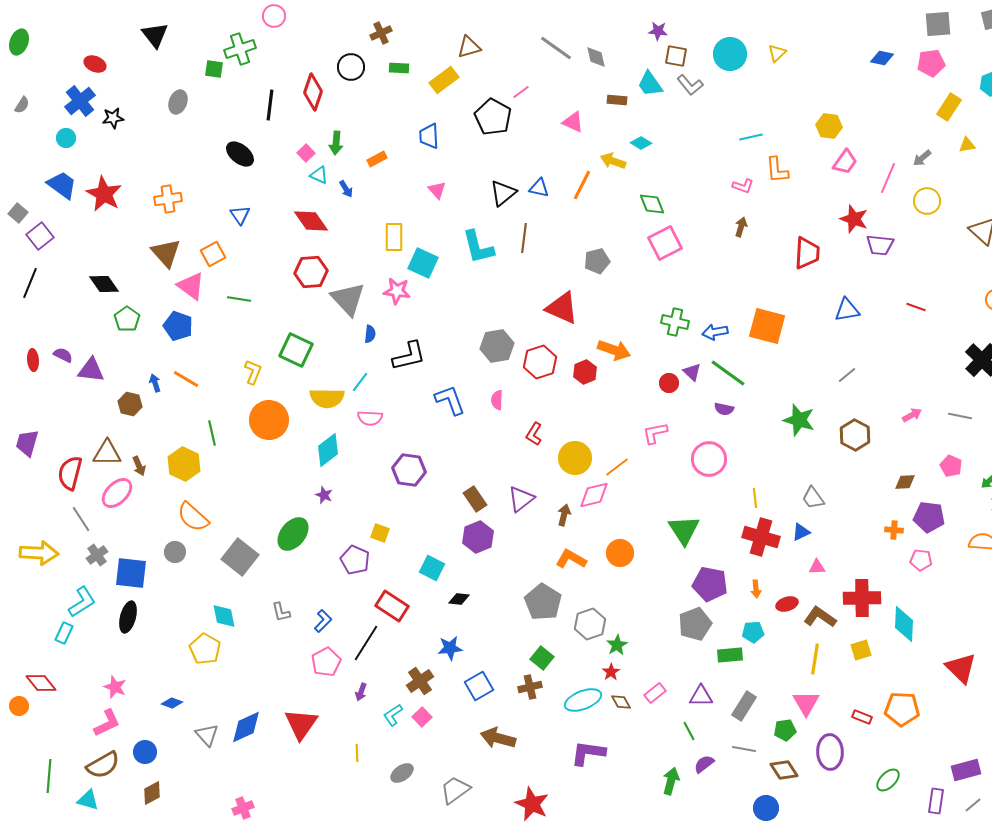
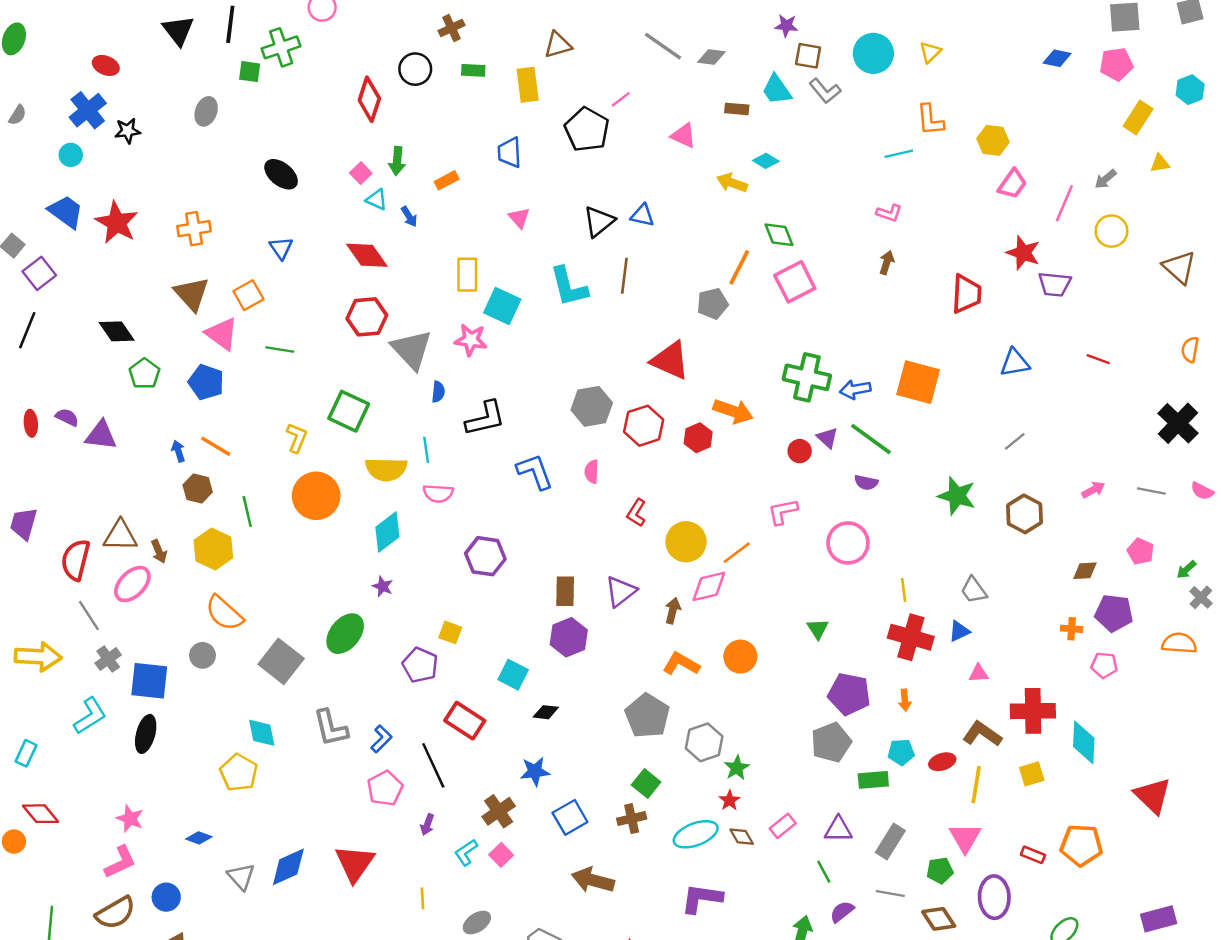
gray diamond: (596, 57) -> (711, 57), turned -70
yellow rectangle: (444, 80) -> (528, 85), turned -60
black line: (270, 105) -> (230, 24), moved
orange L-shape: (777, 170) -> (930, 120), moved
orange line: (582, 185) -> (739, 267), moved
green cross: (675, 322) -> (807, 377), size x1.4
cyan line: (360, 382) -> (426, 450), turned -45
brown hexagon: (130, 404) -> (198, 489), moved
brown rectangle: (475, 499) -> (565, 591), turned 35
green triangle: (684, 530) -> (818, 629), size x0.6
red ellipse: (787, 604) -> (942, 762), moved
gray L-shape: (281, 612) -> (331, 728), size x1.6
cyan rectangle: (64, 633) -> (26, 753), moved
black line: (366, 643) -> (433, 765), turned -57

